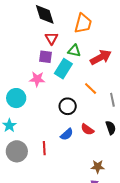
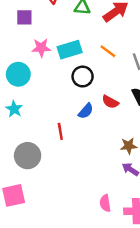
purple square: (45, 57) -> (24, 17), moved
cyan rectangle: (63, 69) -> (70, 50), moved, turned 48
gray circle: (17, 151) -> (28, 156), moved

